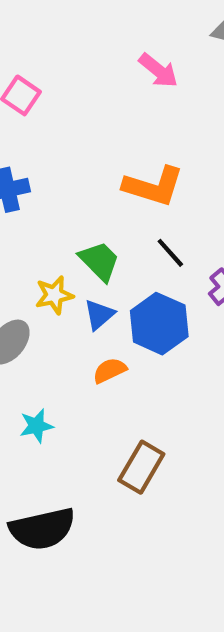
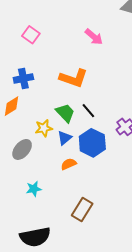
pink arrow: (158, 70) -> (94, 37), moved
orange L-shape: (153, 186) -> (73, 78), moved
black line: (170, 253) -> (88, 111), moved

